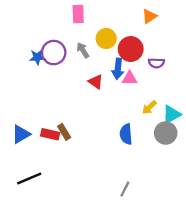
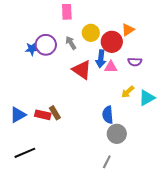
orange triangle: (149, 16) -> (128, 30), moved
purple semicircle: (156, 63) -> (135, 62), moved
red triangle: (96, 82) -> (82, 70), size x1.5
gray circle: (166, 133) -> (117, 134), moved

